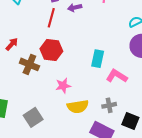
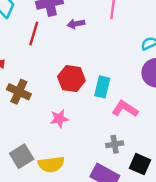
red line: (51, 18) -> (34, 34), moved
red hexagon: (51, 50) -> (71, 79), moved
yellow semicircle: (78, 107) -> (51, 164), moved

